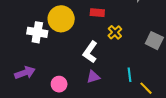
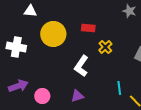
white cross: (37, 32) -> (16, 47), moved
purple triangle: (93, 77) -> (77, 96), moved
pink circle: (59, 84) -> (42, 96), moved

